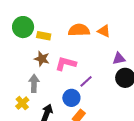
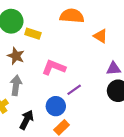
orange semicircle: (79, 30) -> (72, 16), moved
brown star: (42, 59) -> (16, 56), moved

